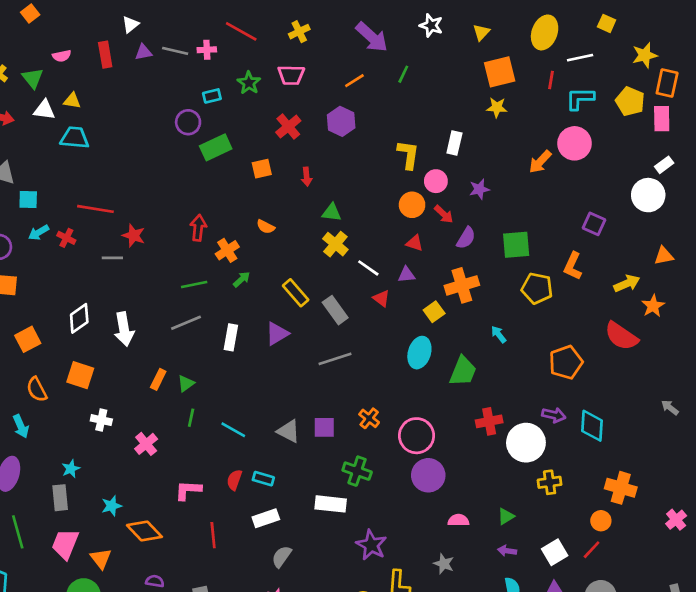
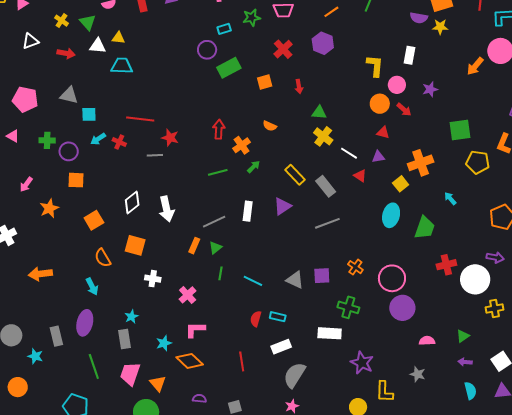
green star: (249, 83) -> (252, 18), turned 30
purple semicircle: (466, 238) -> (419, 18), moved, turned 72
gray line: (186, 323) -> (214, 222), moved
pink L-shape: (188, 490) -> (195, 330), moved
gray semicircle: (282, 557) -> (294, 375), size x1.5

